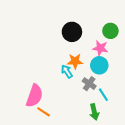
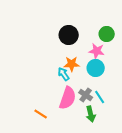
gray cross: (89, 84) -> (86, 95), moved
pink semicircle: (34, 96) -> (68, 98), moved

